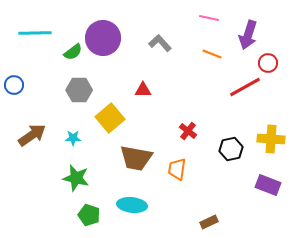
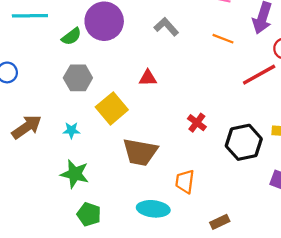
black hexagon: (231, 149) -> (244, 142), size x1.4
orange trapezoid: (177, 169) -> (185, 182), moved
cyan ellipse: (132, 205) -> (153, 209), moved

